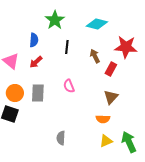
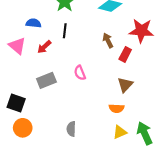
blue semicircle: (34, 40) -> (33, 23), moved, turned -88
black line: (67, 47) -> (65, 31), moved
orange circle: (15, 93) -> (23, 128), moved
gray rectangle: (38, 93) -> (46, 80), turned 66

